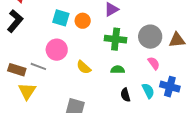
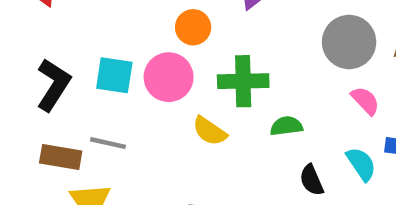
cyan square: (61, 18) -> (114, 75), moved
black L-shape: (15, 21) -> (53, 85), moved
green cross: (116, 39) -> (243, 81), moved
pink circle: (57, 50) -> (169, 77), moved

